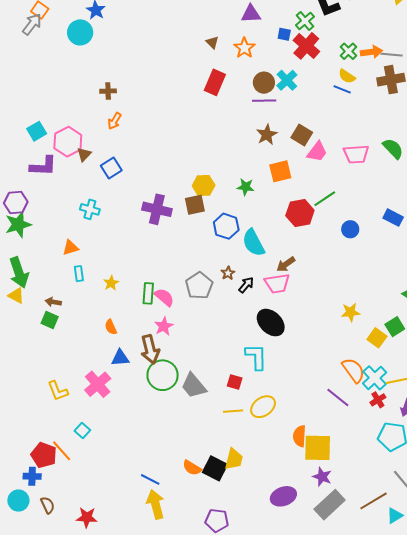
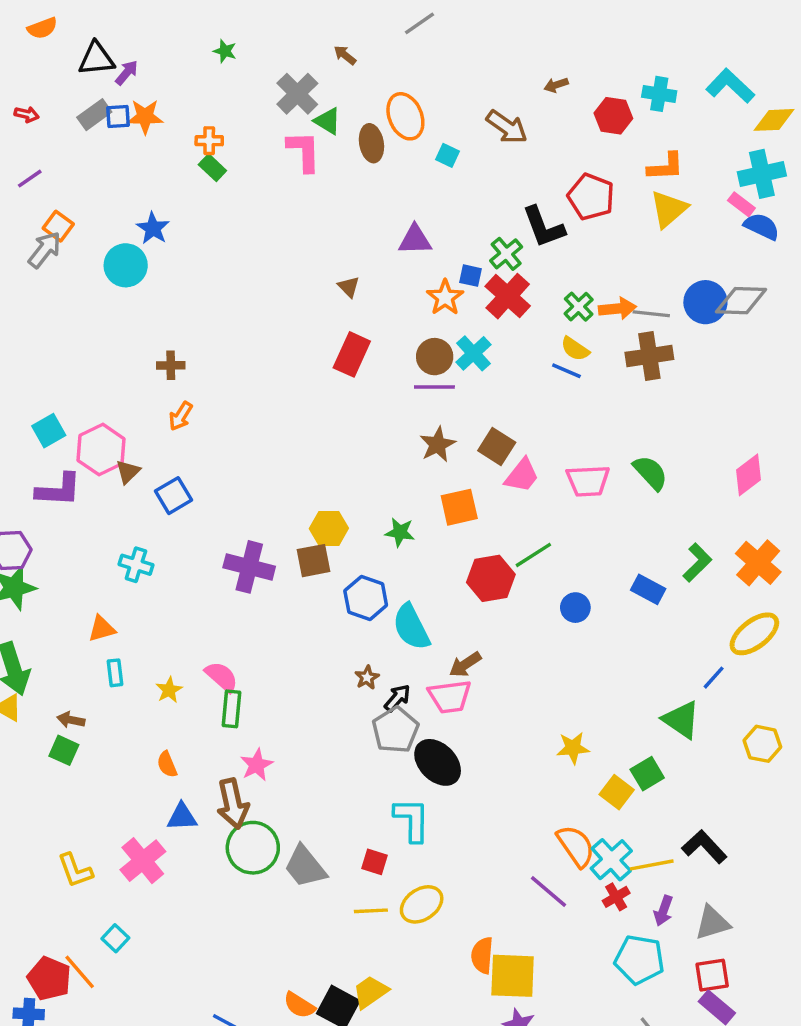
orange star: (244, 48) -> (445, 297), moved
gray pentagon: (199, 286) -> (395, 730), moved
pink semicircle: (164, 297) -> (222, 677), moved
yellow trapezoid: (234, 459) -> (370, 992), turned -140

